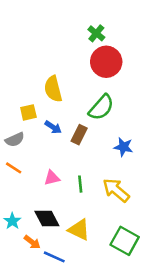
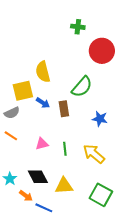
green cross: (96, 33) -> (78, 27), turned -32
red circle: (106, 62) -> (102, 51), moved
yellow square: (28, 112) -> (23, 91), size x1.5
brown rectangle: (79, 135) -> (64, 109), turned -35
yellow triangle: (79, 230) -> (64, 186), turned -30

